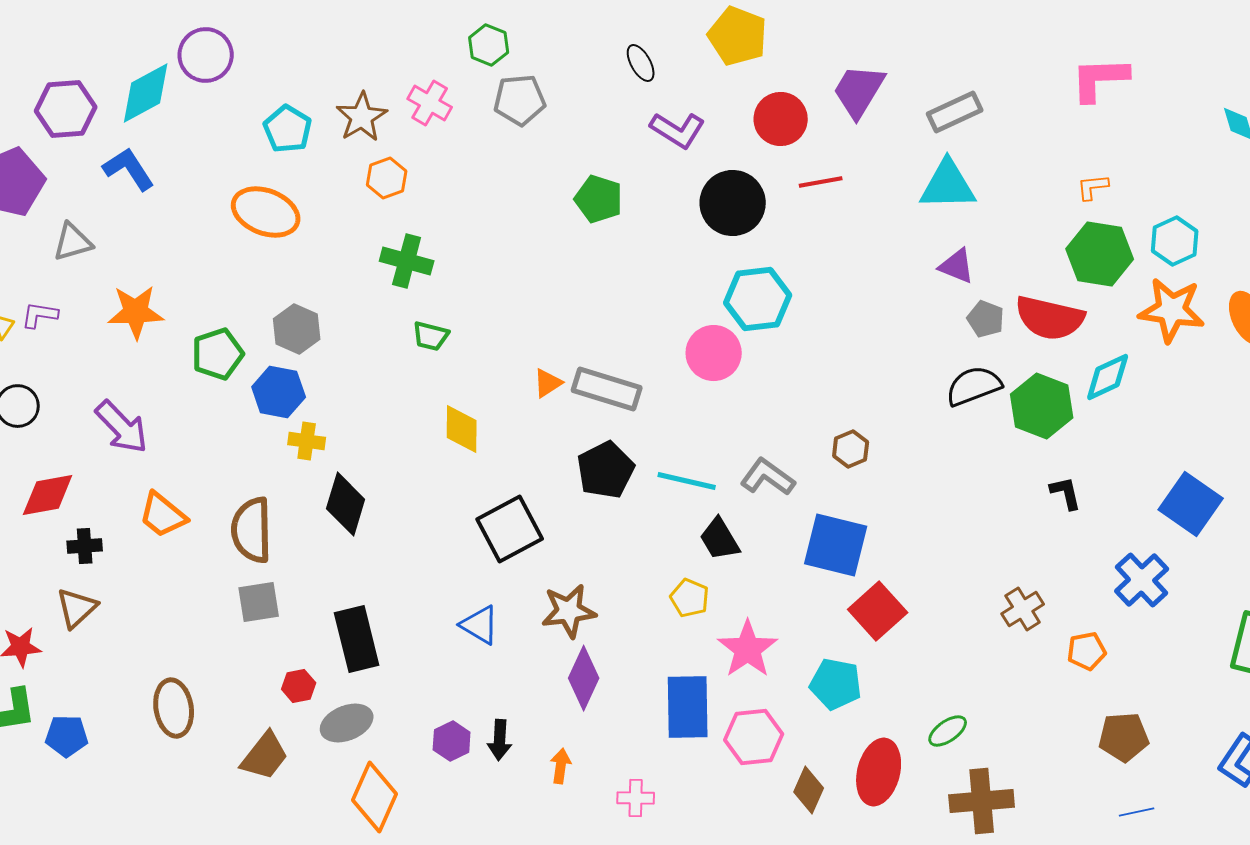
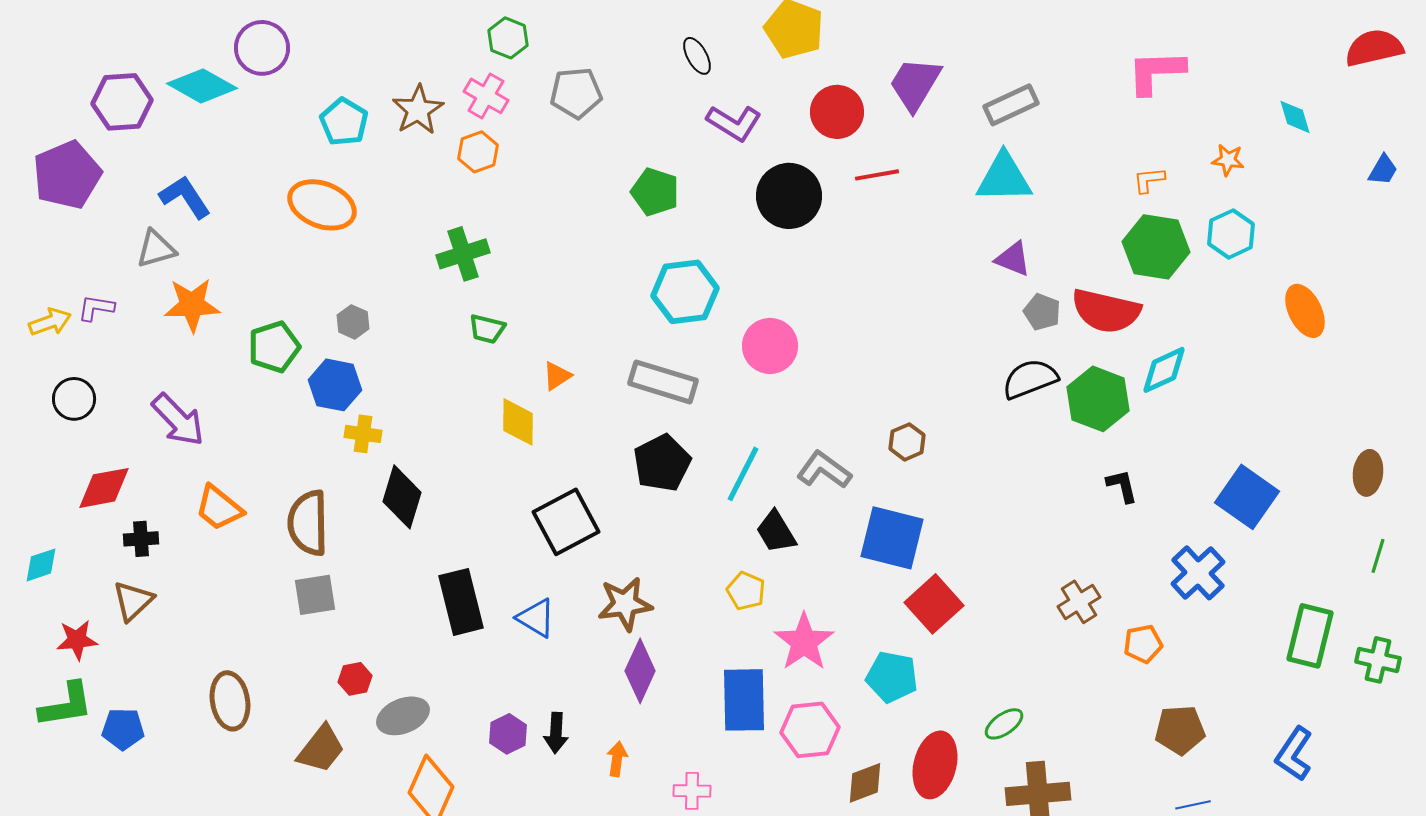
green hexagon: (489, 45) -> (508, 38), moved
cyan diamond: (146, 93) -> (202, 86), turned 58
blue L-shape: (129, 169) -> (185, 197), moved
orange hexagon: (387, 178) -> (478, 152), moved
gray triangle: (73, 242) -> (156, 249), moved
green cross: (407, 261) -> (463, 254), turned -33
cyan hexagon: (758, 299) -> (685, 292), moved
orange star: (1172, 310) -> (1228, 160), moved, size x0.5
gray hexagon: (297, 329) -> (353, 322), size x0.7
orange triangle: (548, 383) -> (557, 376), moved
cyan line: (687, 481) -> (743, 474), turned -76
black rectangle: (357, 639) -> (461, 602), moved
brown diamond: (809, 790) -> (865, 783), turned 45

